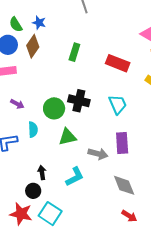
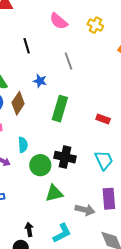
blue star: (39, 23) -> (40, 81), moved
green rectangle: (74, 52) -> (60, 109), size x1.4
red rectangle: (118, 63) -> (103, 119), size x0.6
cyan semicircle: (33, 130) -> (23, 145), moved

